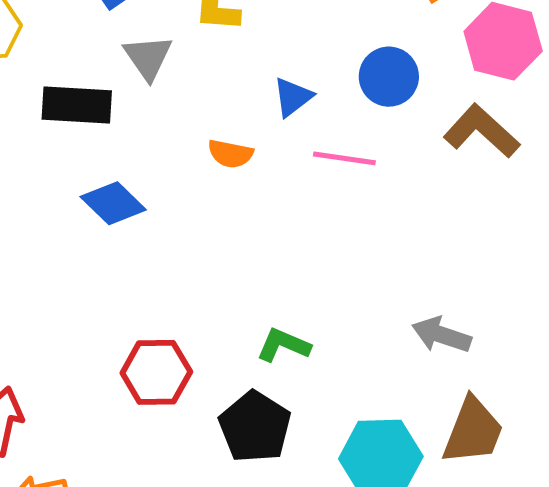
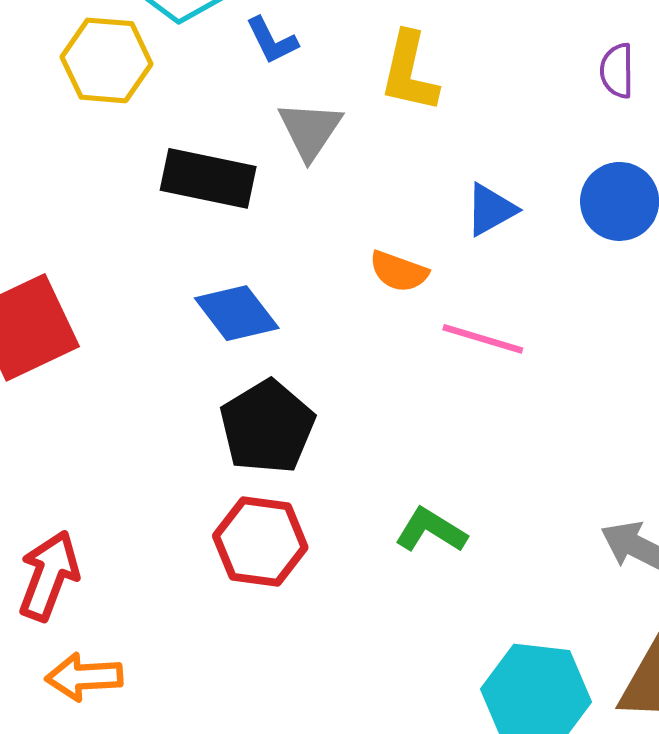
pink line: (344, 158) -> (483, 339), moved
black pentagon: (255, 427) -> (267, 427), moved

